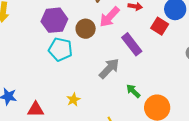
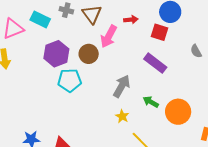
purple rectangle: (132, 44) -> (155, 63), moved
yellow star: (73, 100) -> (122, 116), moved

